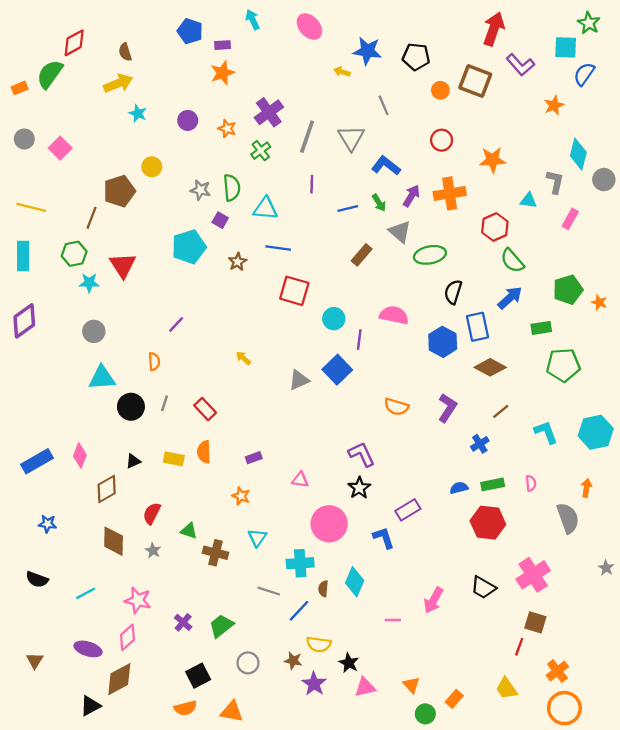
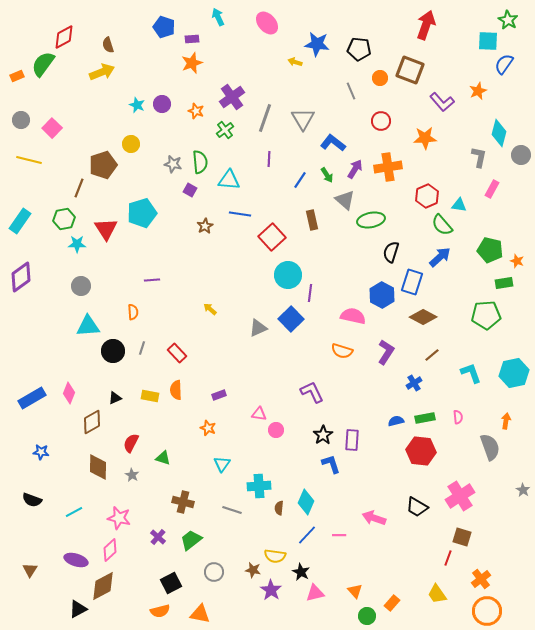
purple L-shape: (520, 65) -> (442, 102), moved
gray line: (384, 105) -> (351, 91), moved
cyan star: (138, 113) -> (137, 105), moved
cyan triangle: (528, 200) -> (459, 205), moved
yellow line: (31, 207) -> (29, 160), moved
blue line: (348, 209) -> (300, 180), turned -42
cyan pentagon: (189, 247) -> (142, 213), moved
brown rectangle: (362, 255) -> (312, 220), turned -54
cyan rectangle: (23, 256) -> (20, 221), turned 35
green pentagon: (568, 290) -> (490, 250), turned 30
red square: (294, 291) -> (272, 237), moved, turned 32
pink semicircle: (394, 315) -> (353, 316), moved
cyan circle: (334, 319) -> (288, 275), size x1.4
purple line: (176, 324) -> (152, 280), turned 42
blue rectangle: (477, 327) -> (412, 282), turned 30
green rectangle: (541, 328) -> (504, 283), moved
black star: (359, 488) -> (323, 435), moved
purple rectangle: (408, 510) -> (352, 440), turned -55
pink circle: (329, 524) -> (276, 430), moved, size x0.5
brown cross: (216, 553) -> (183, 502), moved
pink arrow: (433, 600) -> (374, 518), turned 80
blue line: (299, 611) -> (307, 535), moved

